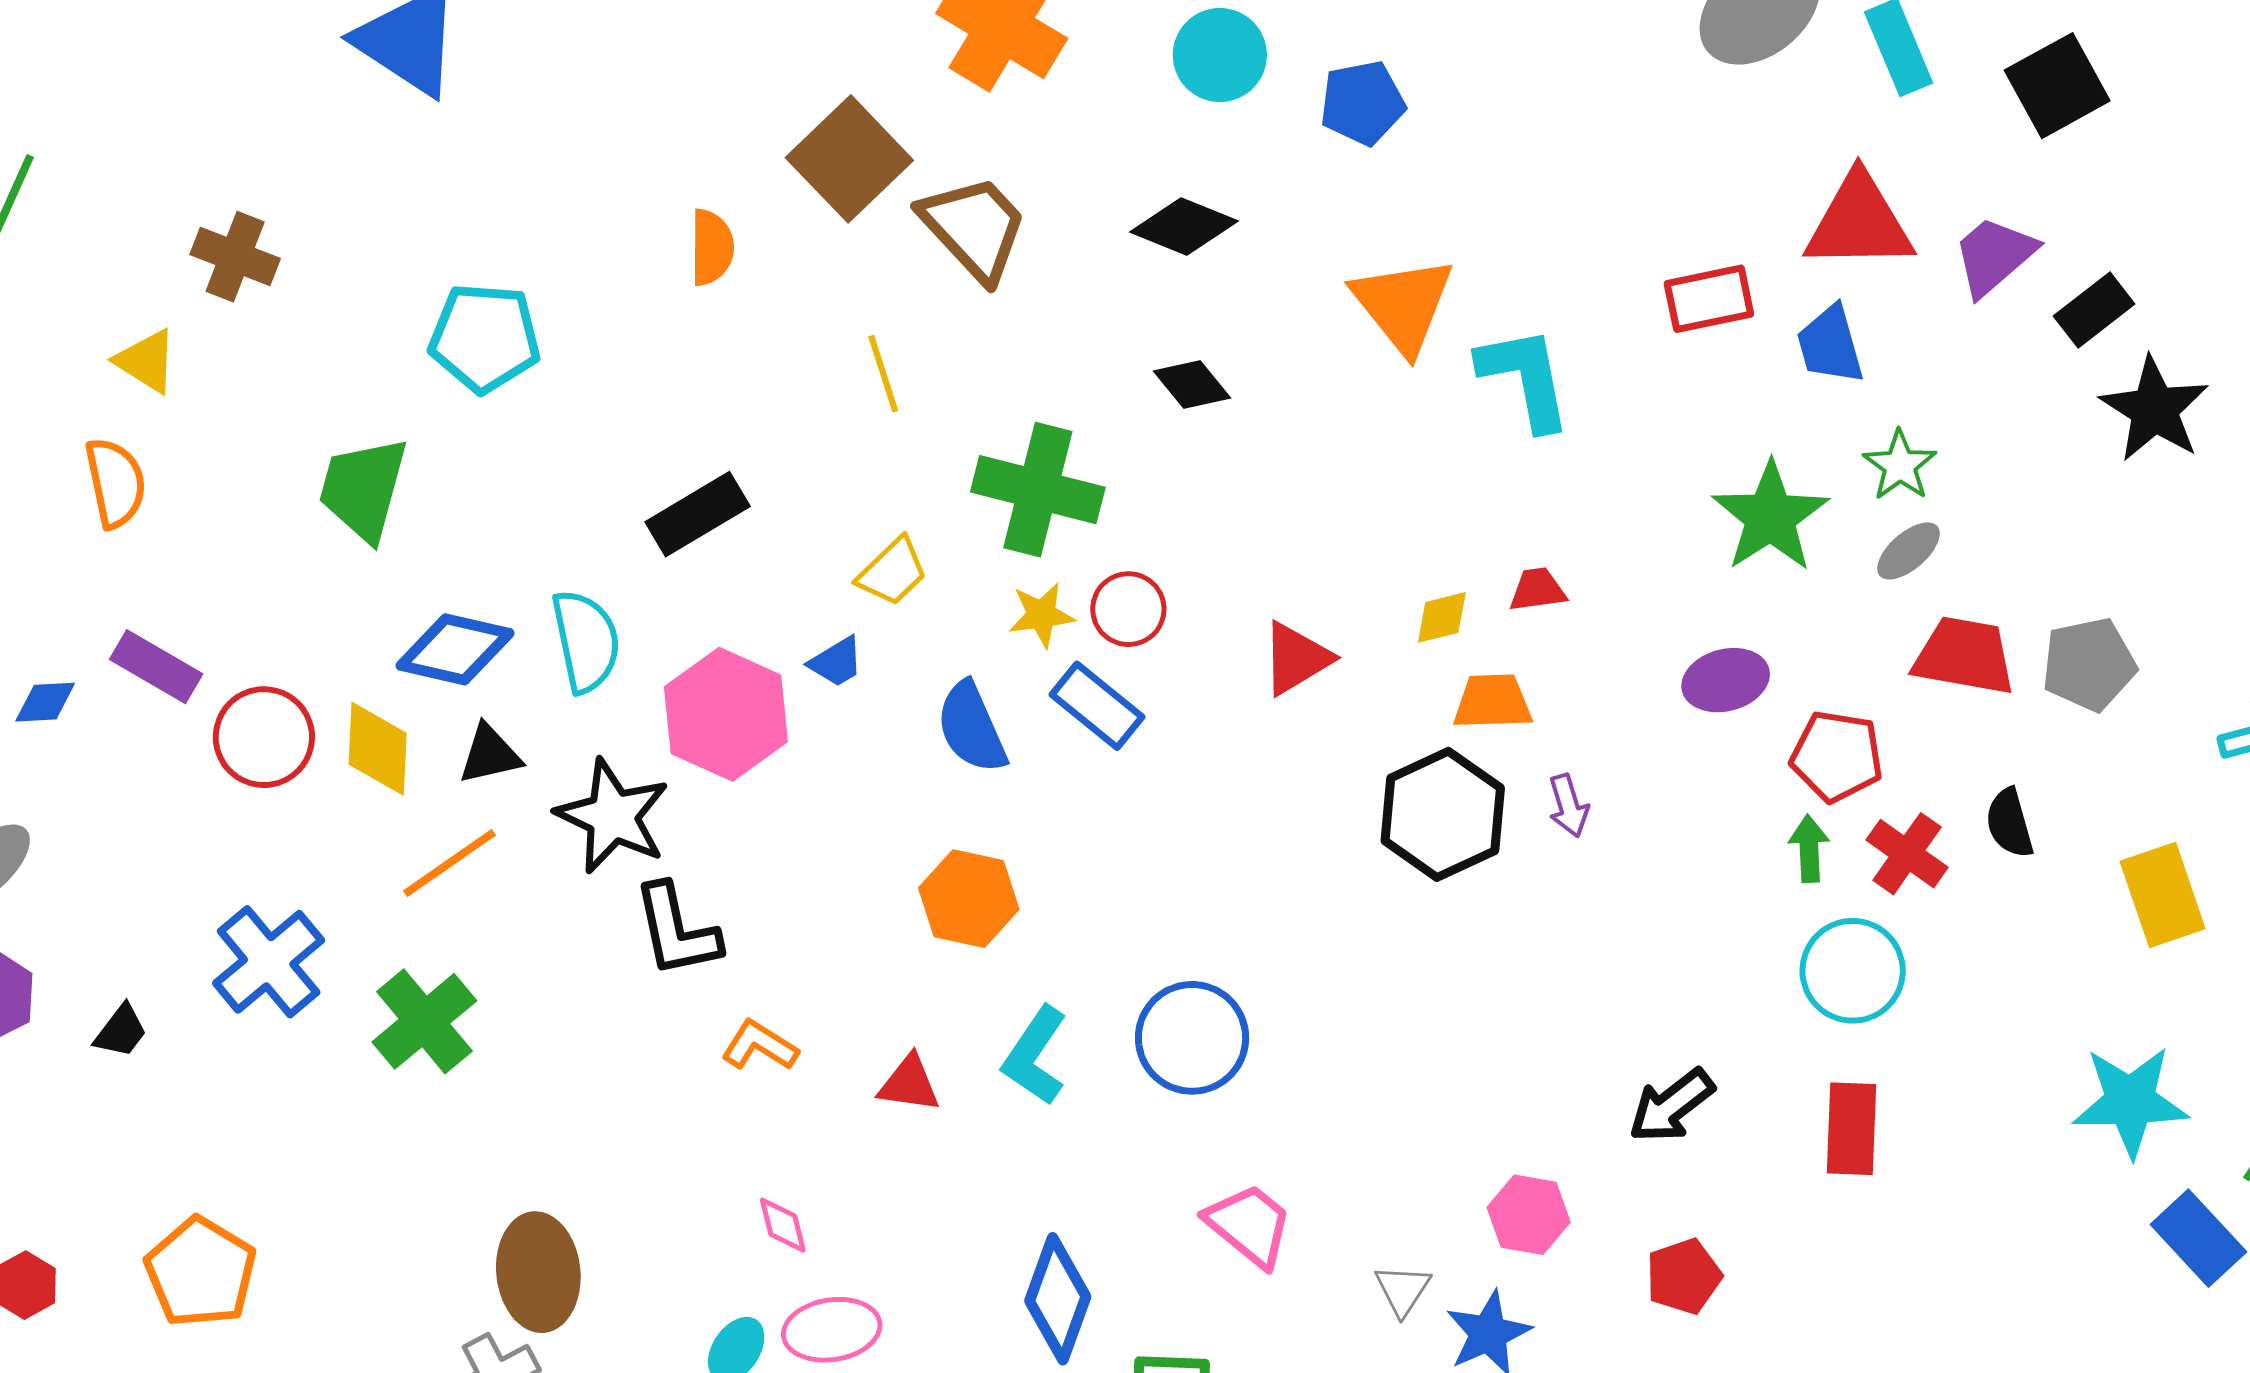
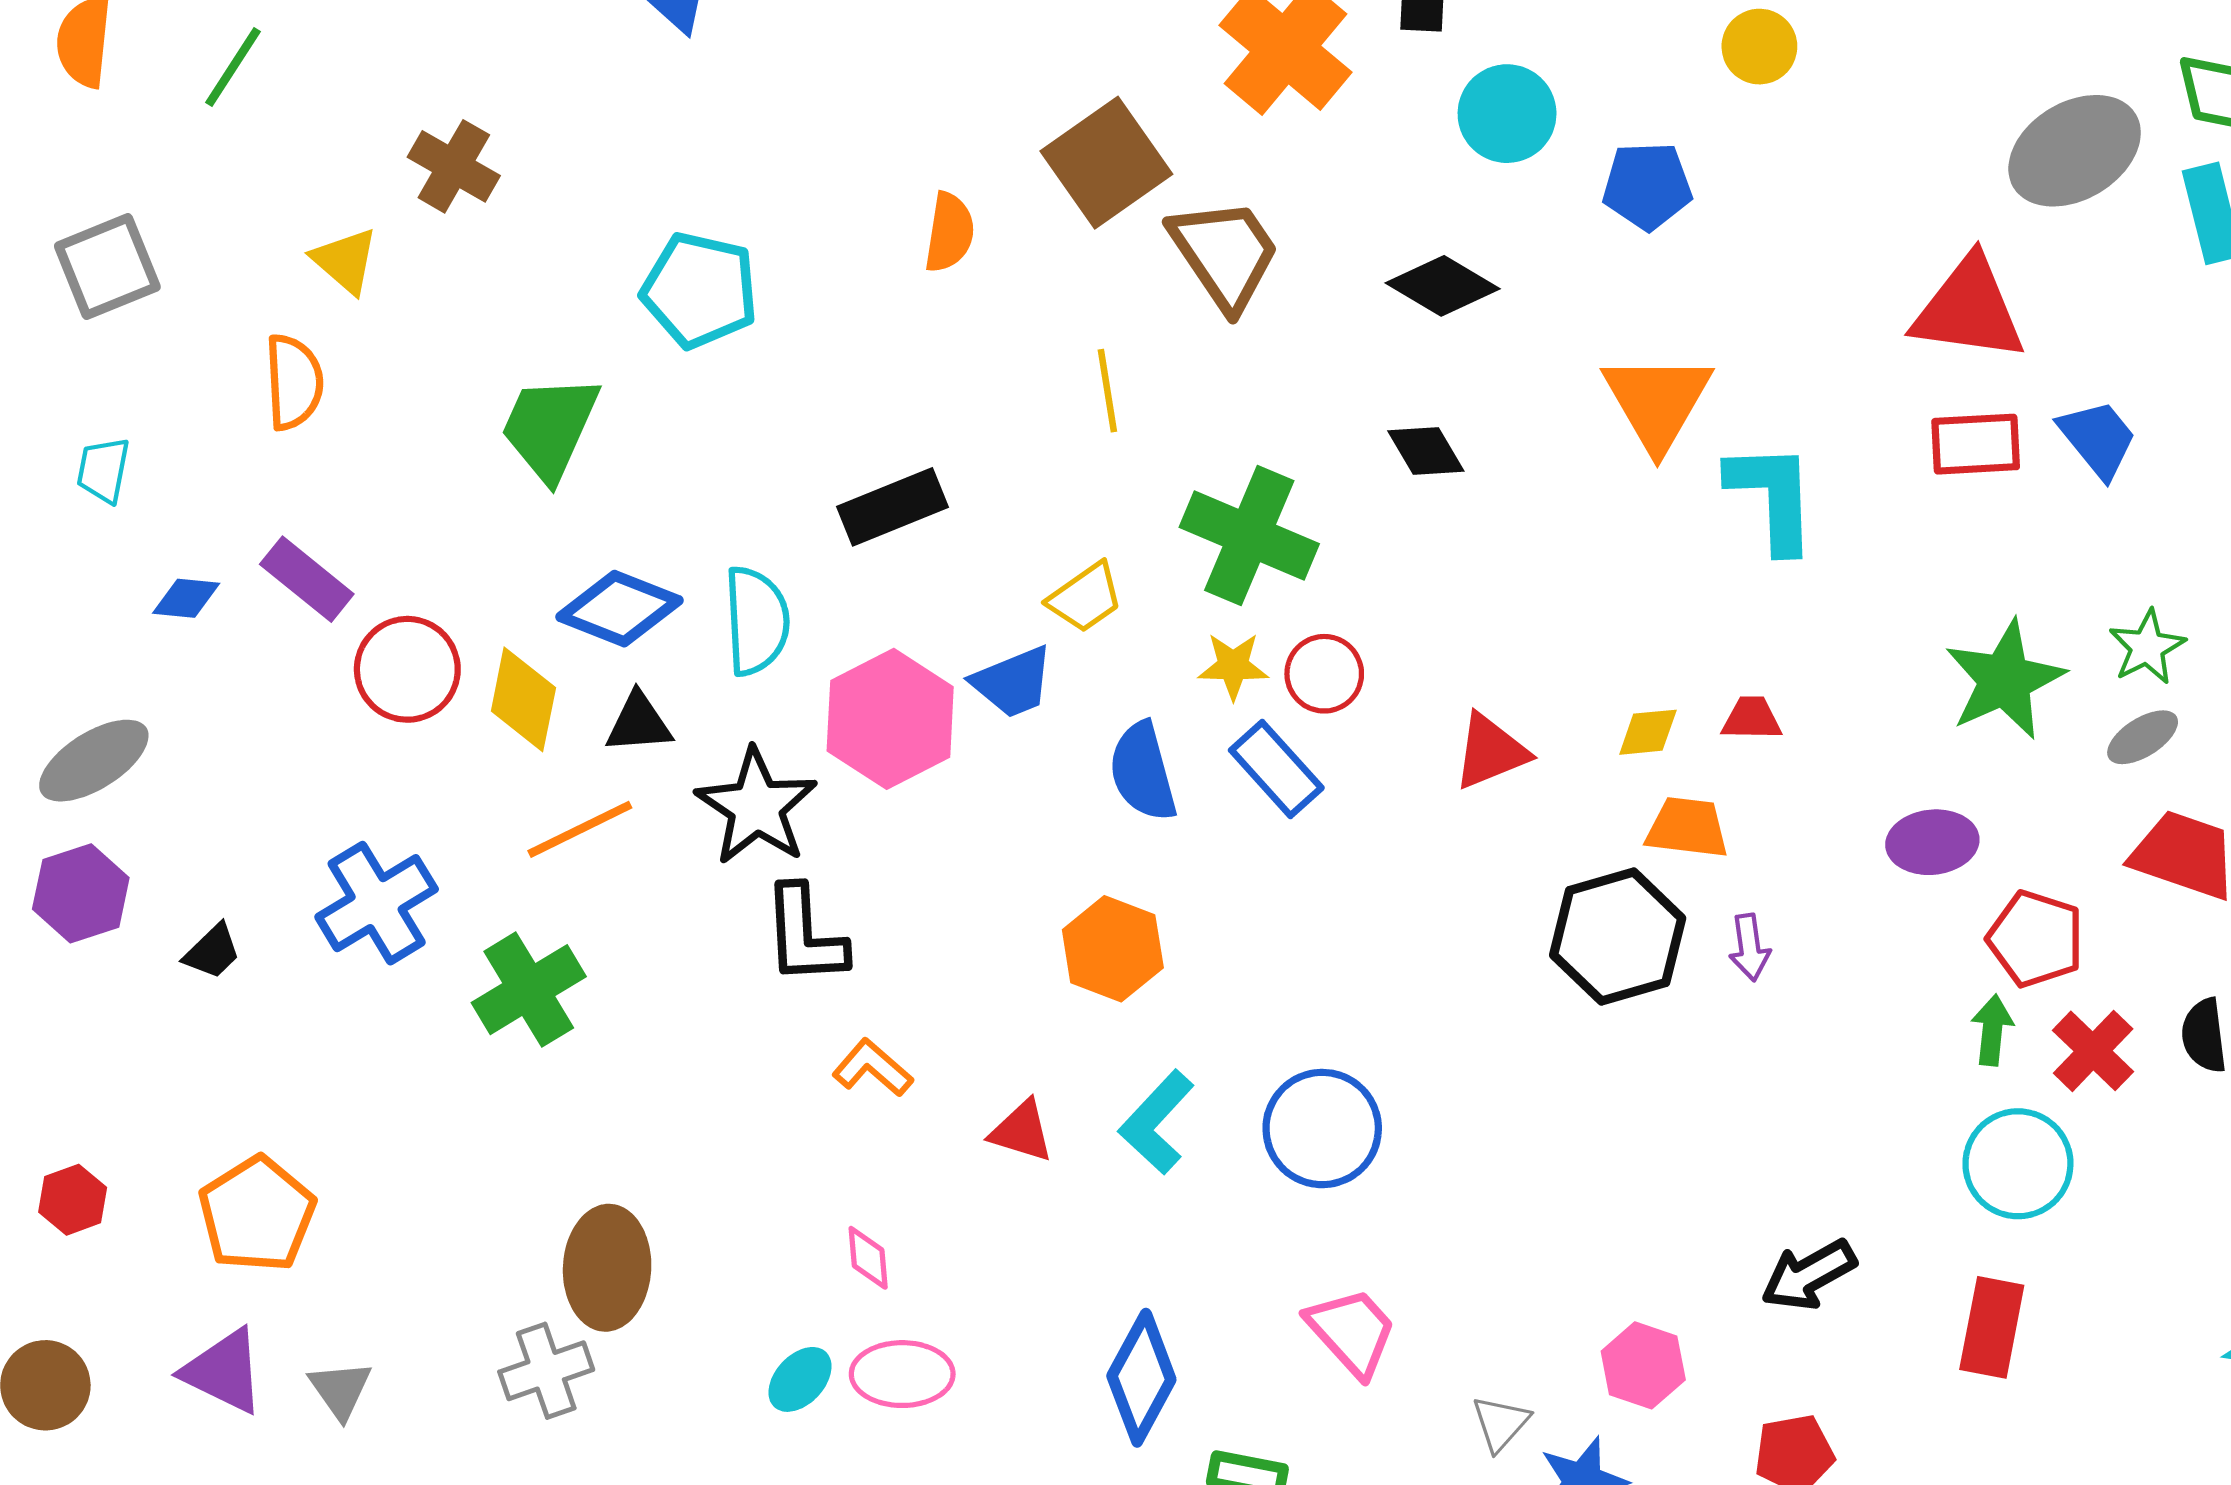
red triangle: (1859, 222) -> (1969, 309), moved
blue trapezoid: (1830, 345) -> (2098, 439), moved, turned 148
blue trapezoid: (836, 662) -> (1013, 682), size x1.4

